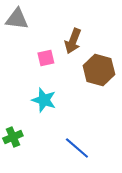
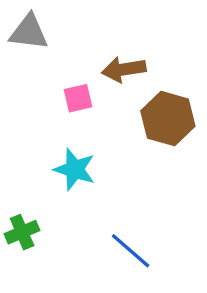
brown arrow: (73, 41) -> (124, 69), turned 60

